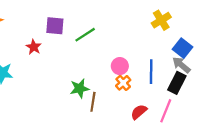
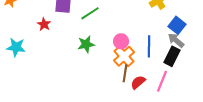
orange cross: (123, 83) -> (124, 56), size x1.5
green star: (80, 88) -> (86, 44), moved
brown line: (93, 102) -> (125, 73), moved

